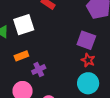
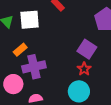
orange rectangle: (21, 56) -> (20, 50), turned -32
purple cross: (39, 70) -> (34, 67), size x1.6

